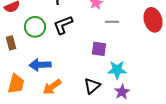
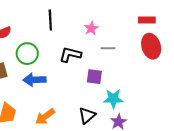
black L-shape: (63, 25) -> (70, 55), moved, turned 35
blue arrow: (40, 65) -> (35, 80), moved

